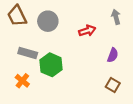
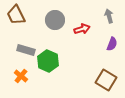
gray circle: (48, 21) -> (55, 20), moved
purple semicircle: (113, 55) -> (112, 44), moved
brown square: (113, 85) -> (106, 80), size x1.5

